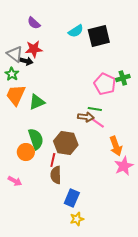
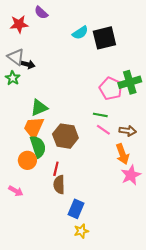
purple semicircle: (34, 23) -> (41, 13), moved
red star: (34, 49) -> (19, 24), moved
green cross: (123, 78) -> (130, 82), size x1.5
orange trapezoid: (16, 95) -> (34, 128), moved
brown arrow: (86, 117) -> (128, 131), moved
brown hexagon: (66, 143) -> (65, 136), moved

